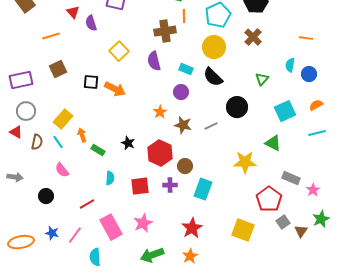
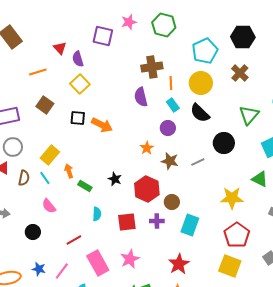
orange line: (184, 16) -> (171, 83), moved
yellow square: (119, 51) -> (80, 84), moved
brown square: (58, 69) -> (45, 105), turned -30
cyan rectangle: (186, 69) -> (173, 105), turned 32
green triangle: (262, 79) -> (249, 115), size x1.5
red pentagon: (269, 199) -> (237, 235), moved

